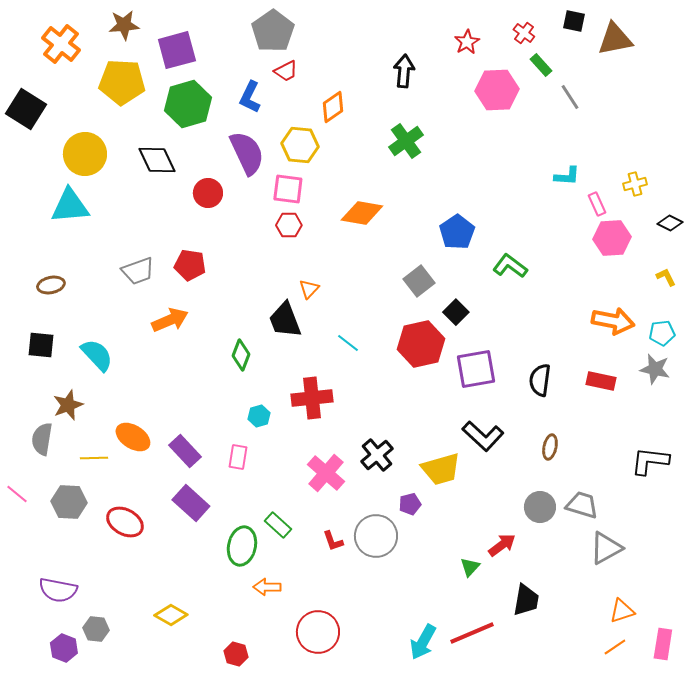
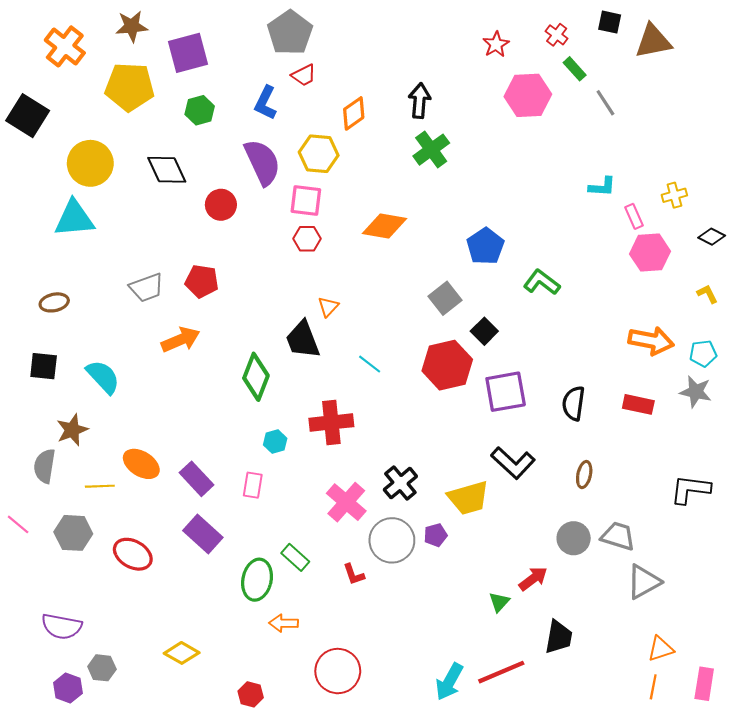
black arrow: (404, 71) -> (420, 101), moved
green hexagon: (188, 104) -> (200, 110), size x0.6
green diamond: (241, 355) -> (256, 377), size x1.4
gray circle: (376, 536) -> (392, 540), moved
orange line: (615, 647) -> (653, 687), turned -45

